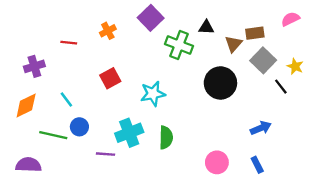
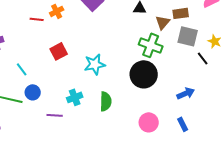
red line: (69, 43) -> (37, 19), moved
green cross: (179, 45) -> (151, 45), moved
gray square: (263, 60) -> (188, 36), turned -30
black circle: (220, 83) -> (144, 74), moved
cyan cross: (129, 133) -> (75, 97), size x0.7

